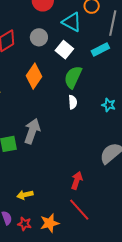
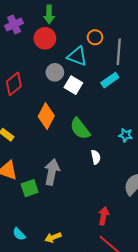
gray circle: (39, 37) -> (55, 72), moved
green semicircle: (73, 77) -> (80, 129), moved, turned -55
white semicircle: (73, 102) -> (96, 157), moved

